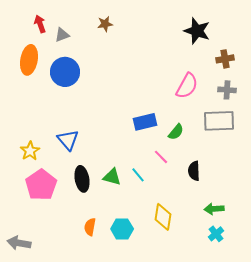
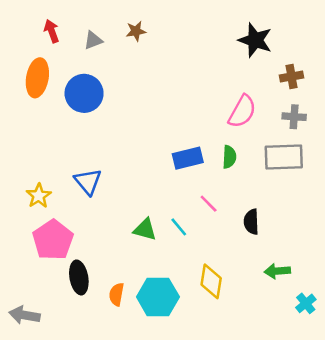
gray triangle: (62, 35) -> (93, 40), moved
green semicircle: (176, 132) -> (229, 157), moved, turned -36
black ellipse: (82, 179) -> (79, 277), moved
cyan hexagon: (122, 229) -> (158, 297), size x1.4
cyan cross: (216, 234) -> (306, 303), moved

